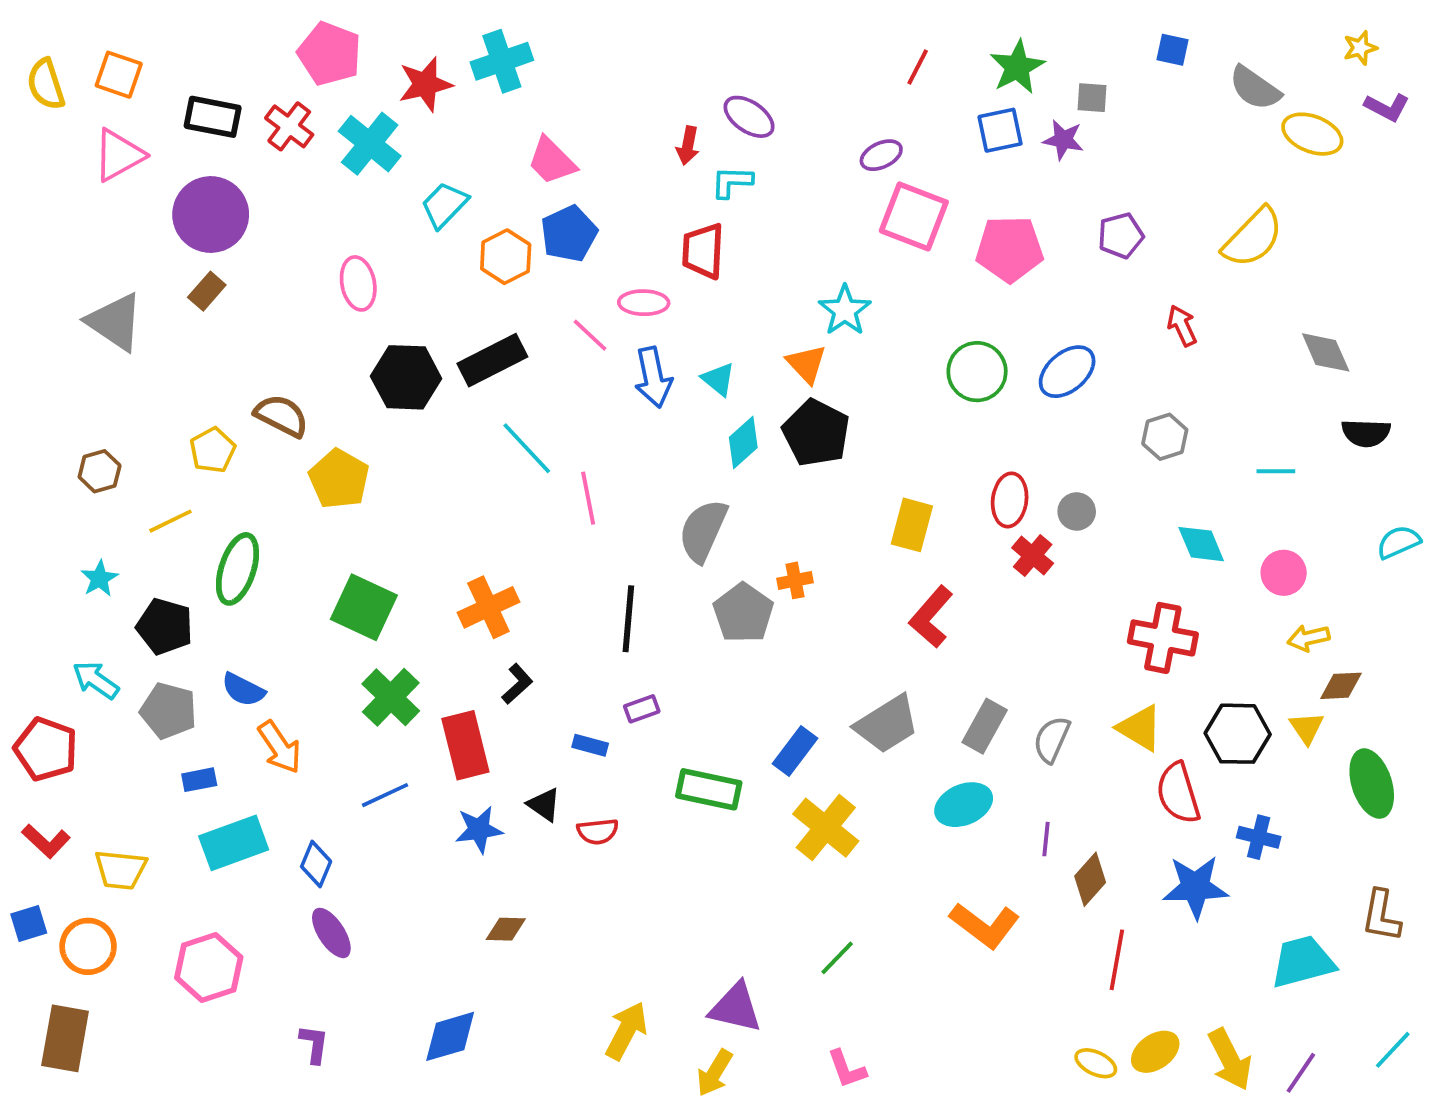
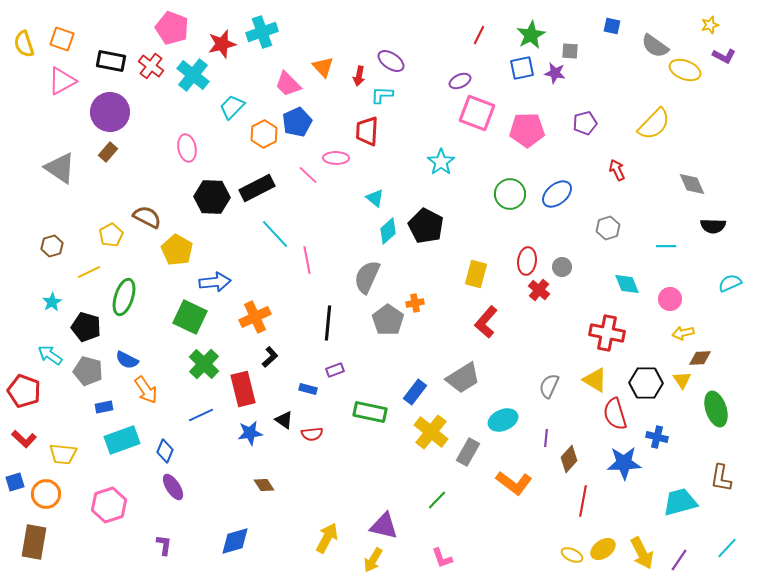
orange triangle: (807, 364) -> (323, 67), moved
blue arrow: (653, 377) -> (215, 282), moved, turned -84
gray rectangle: (985, 726) -> (468, 452), moved
brown diamond: (506, 929) -> (264, 485), turned 55

